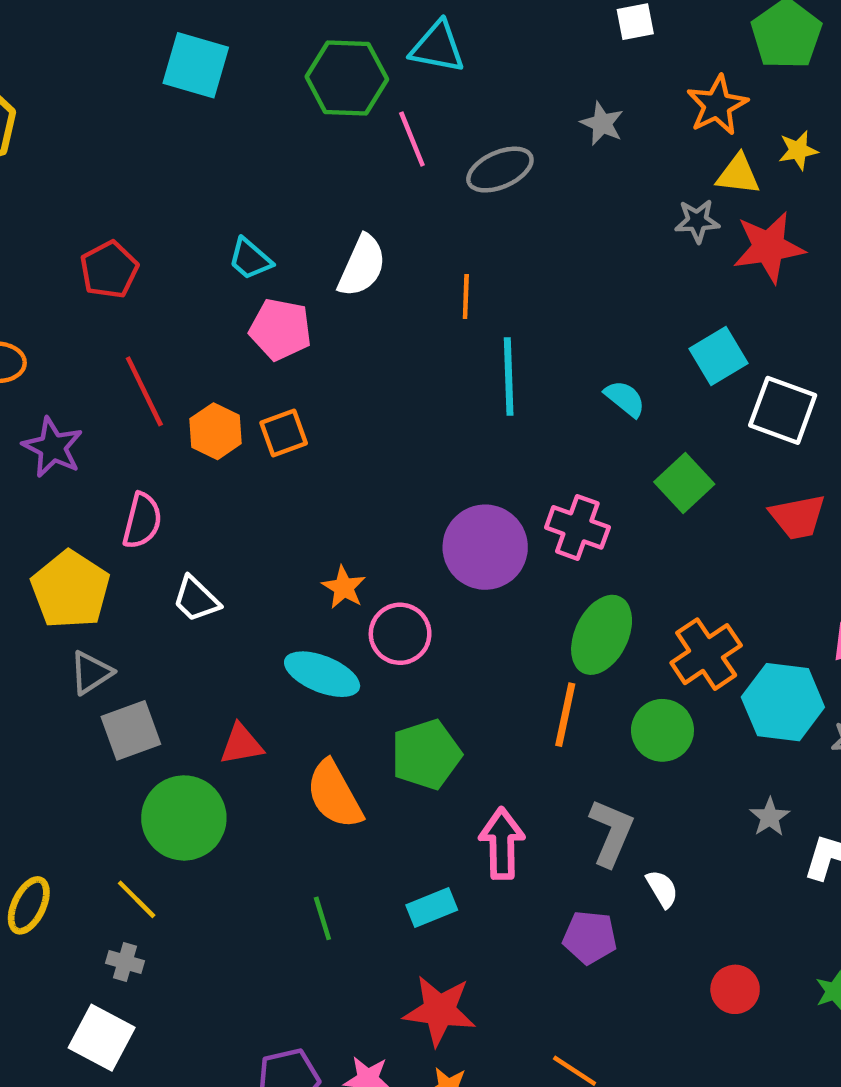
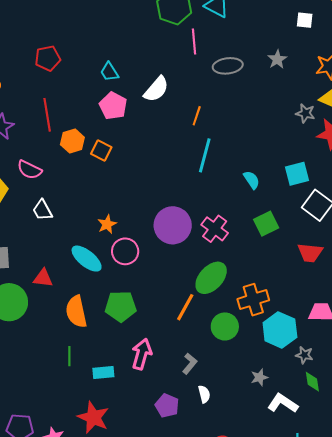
orange square: (284, 433) -> (101, 151), turned 30
pink semicircle: (142, 521) -> (29, 170), turned 85
gray L-shape: (611, 833) -> (190, 364), size x0.7
green line: (322, 918) -> (69, 356), moved

